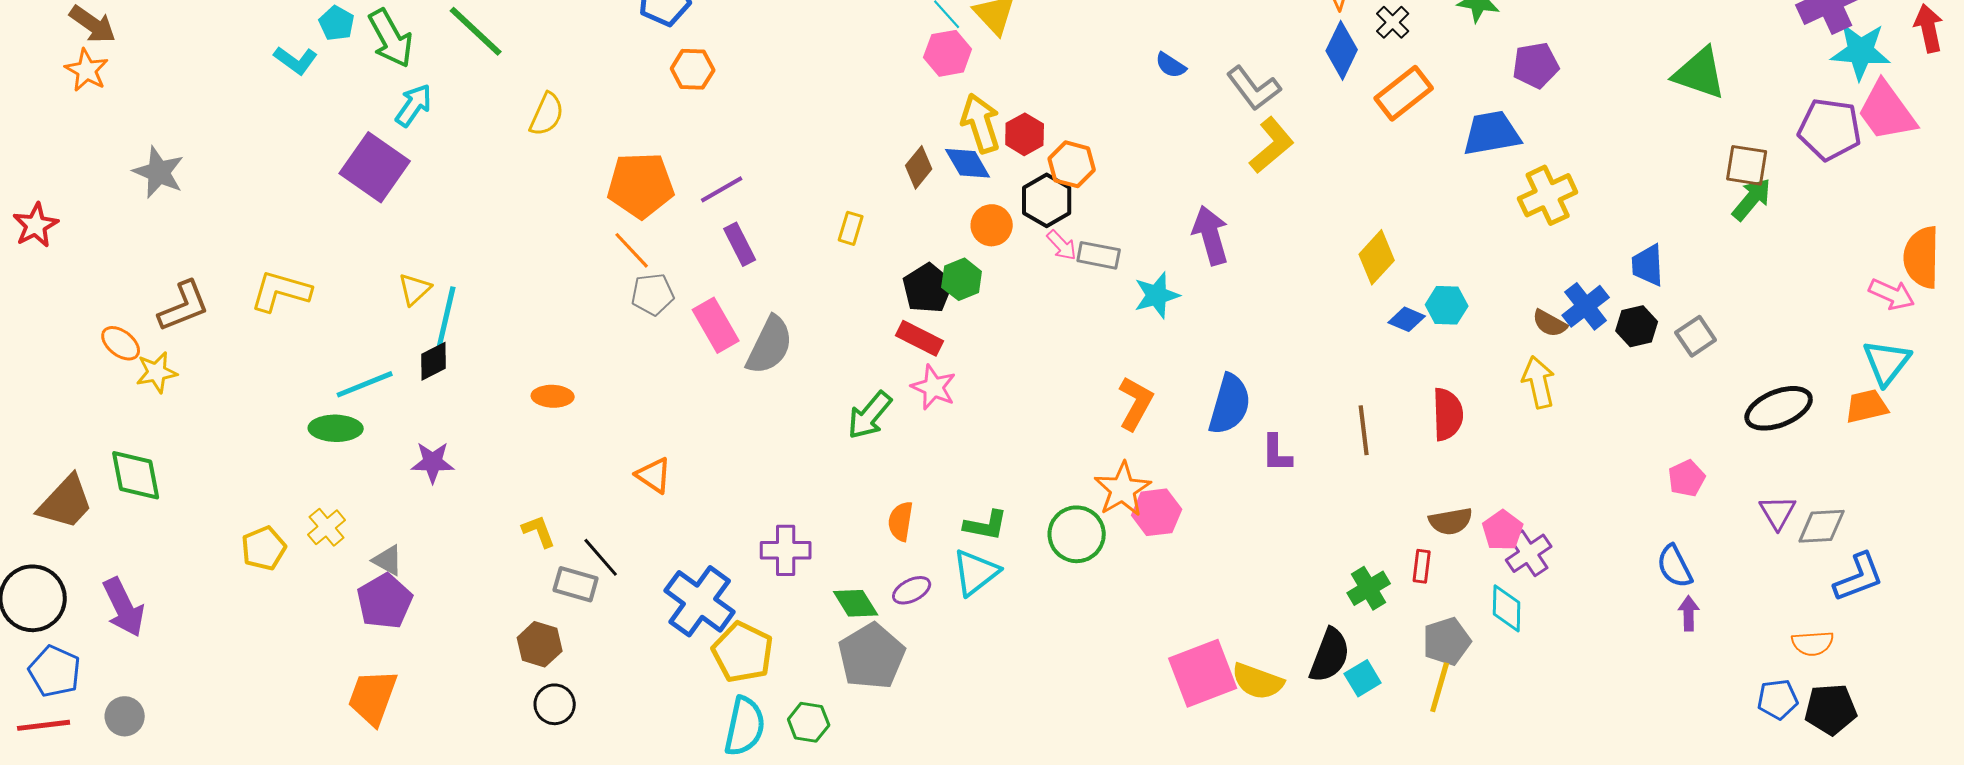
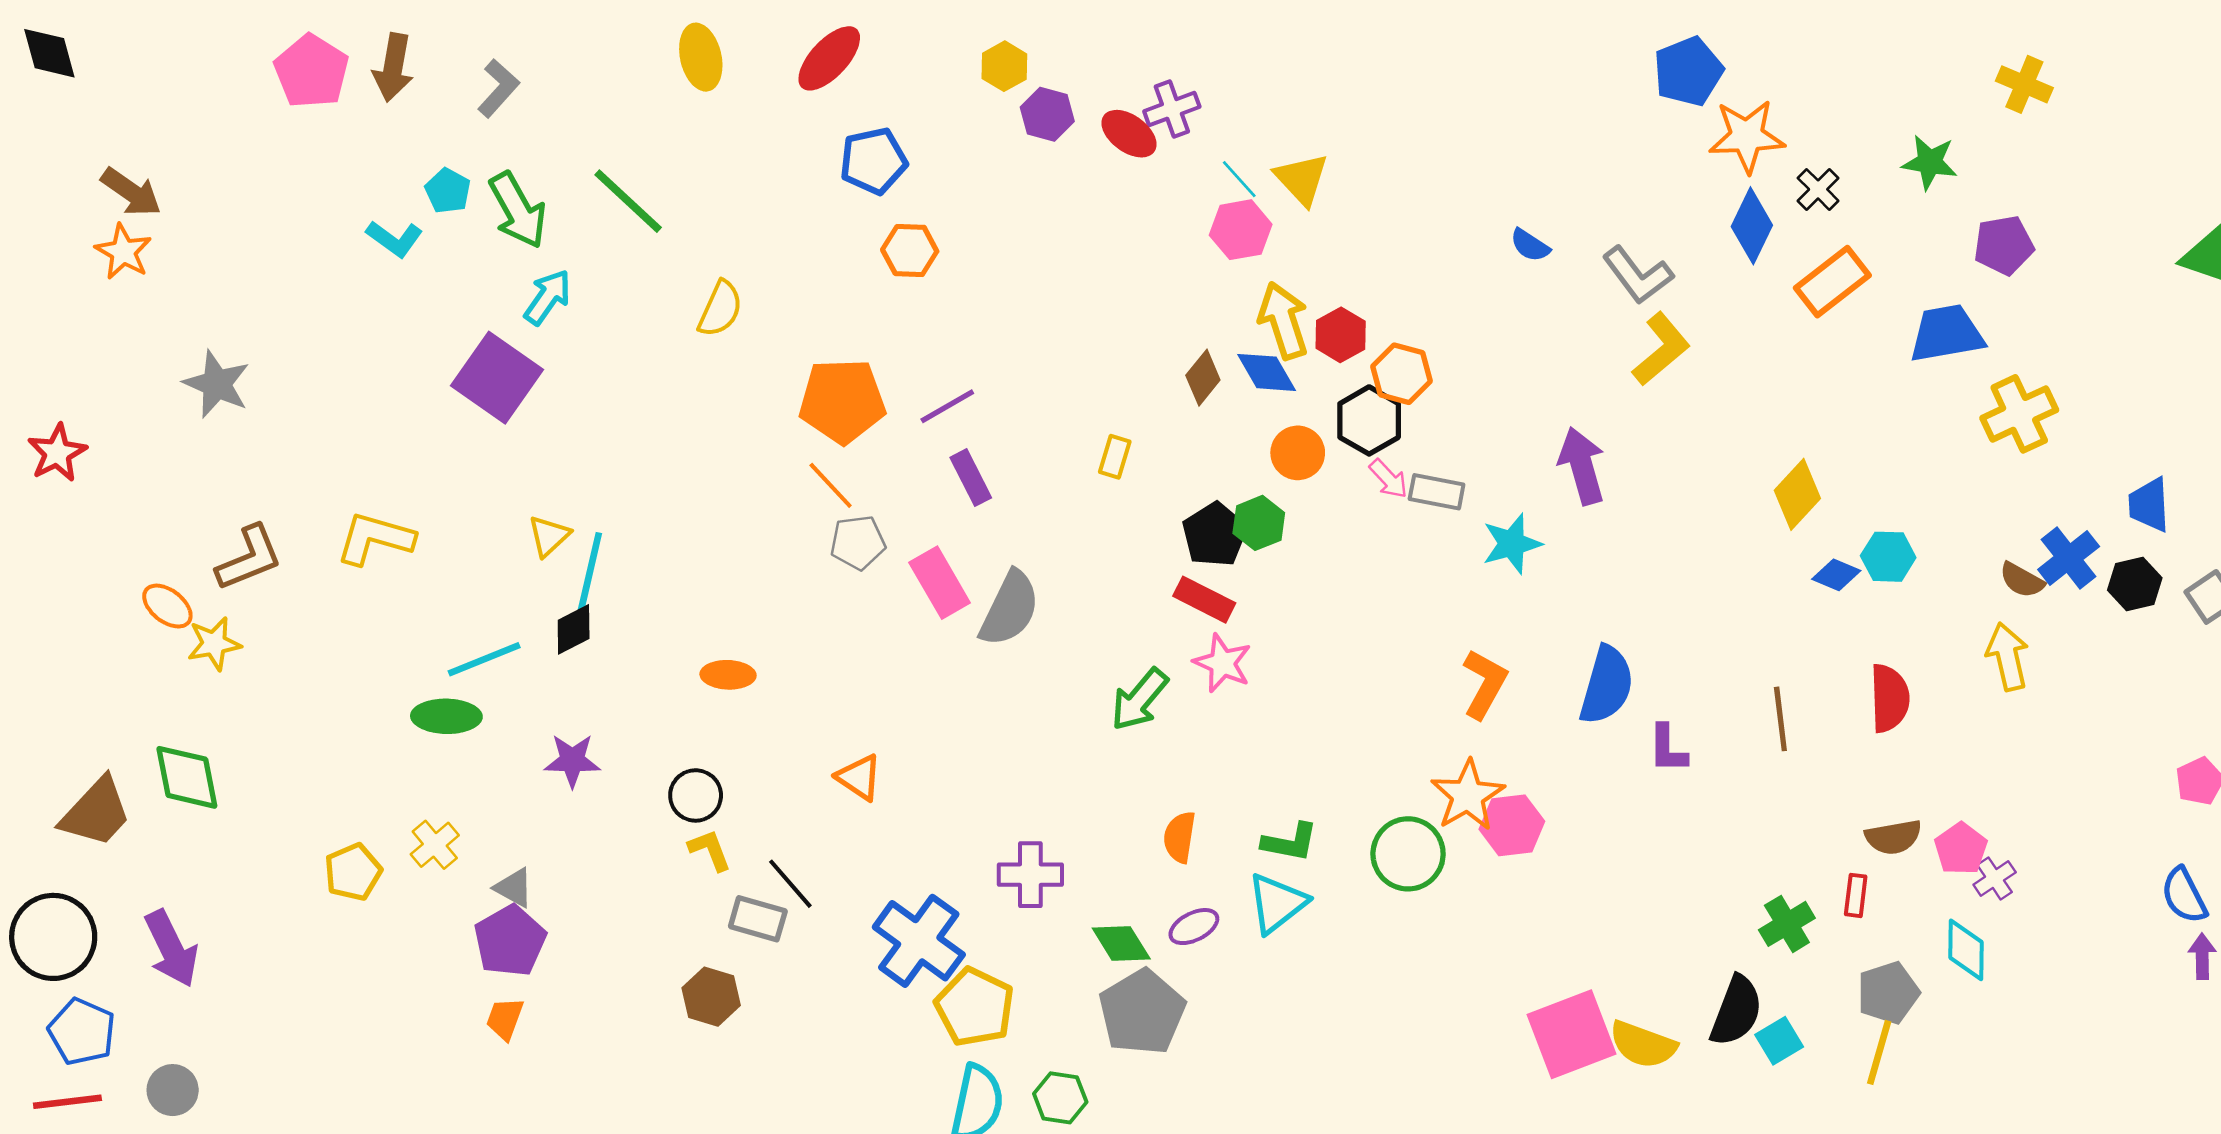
purple cross: (1529, 553) -> (1995, 879), size x0.7
orange trapezoid: (373, 697) -> (505, 1019), moved, size x0.6
black circle: (555, 704) -> (696, 795), moved

